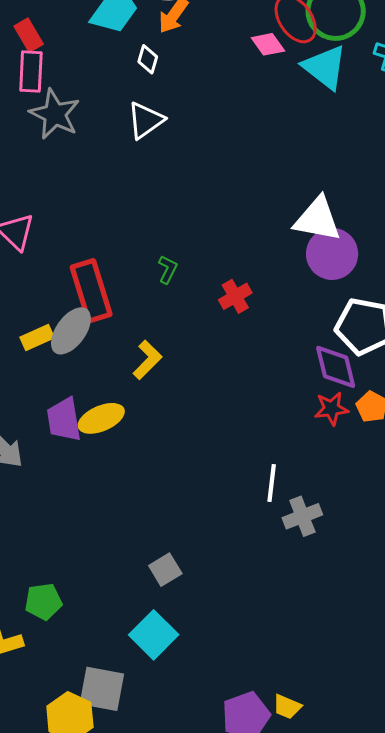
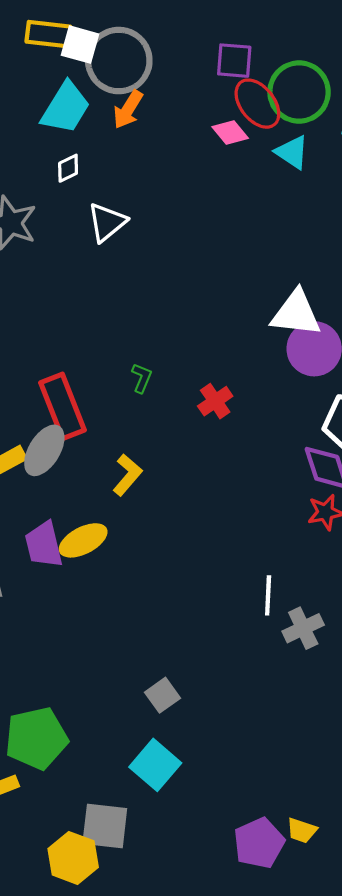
white diamond: (148, 59) -> (68, 168), moved, turned 52
cyan triangle: (325, 67) -> (292, 152), size x0.7
green pentagon: (43, 601) -> (36, 738), size x1.6

